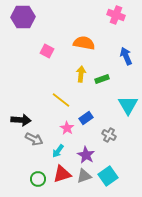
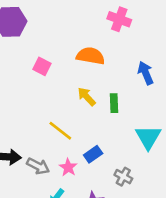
pink cross: (116, 15) -> (119, 19), moved
yellow arrow: (81, 74) -> (87, 97), turned -49
green rectangle: (102, 79) -> (114, 103), turned -72
gray arrow: (34, 139) -> (38, 166), moved

